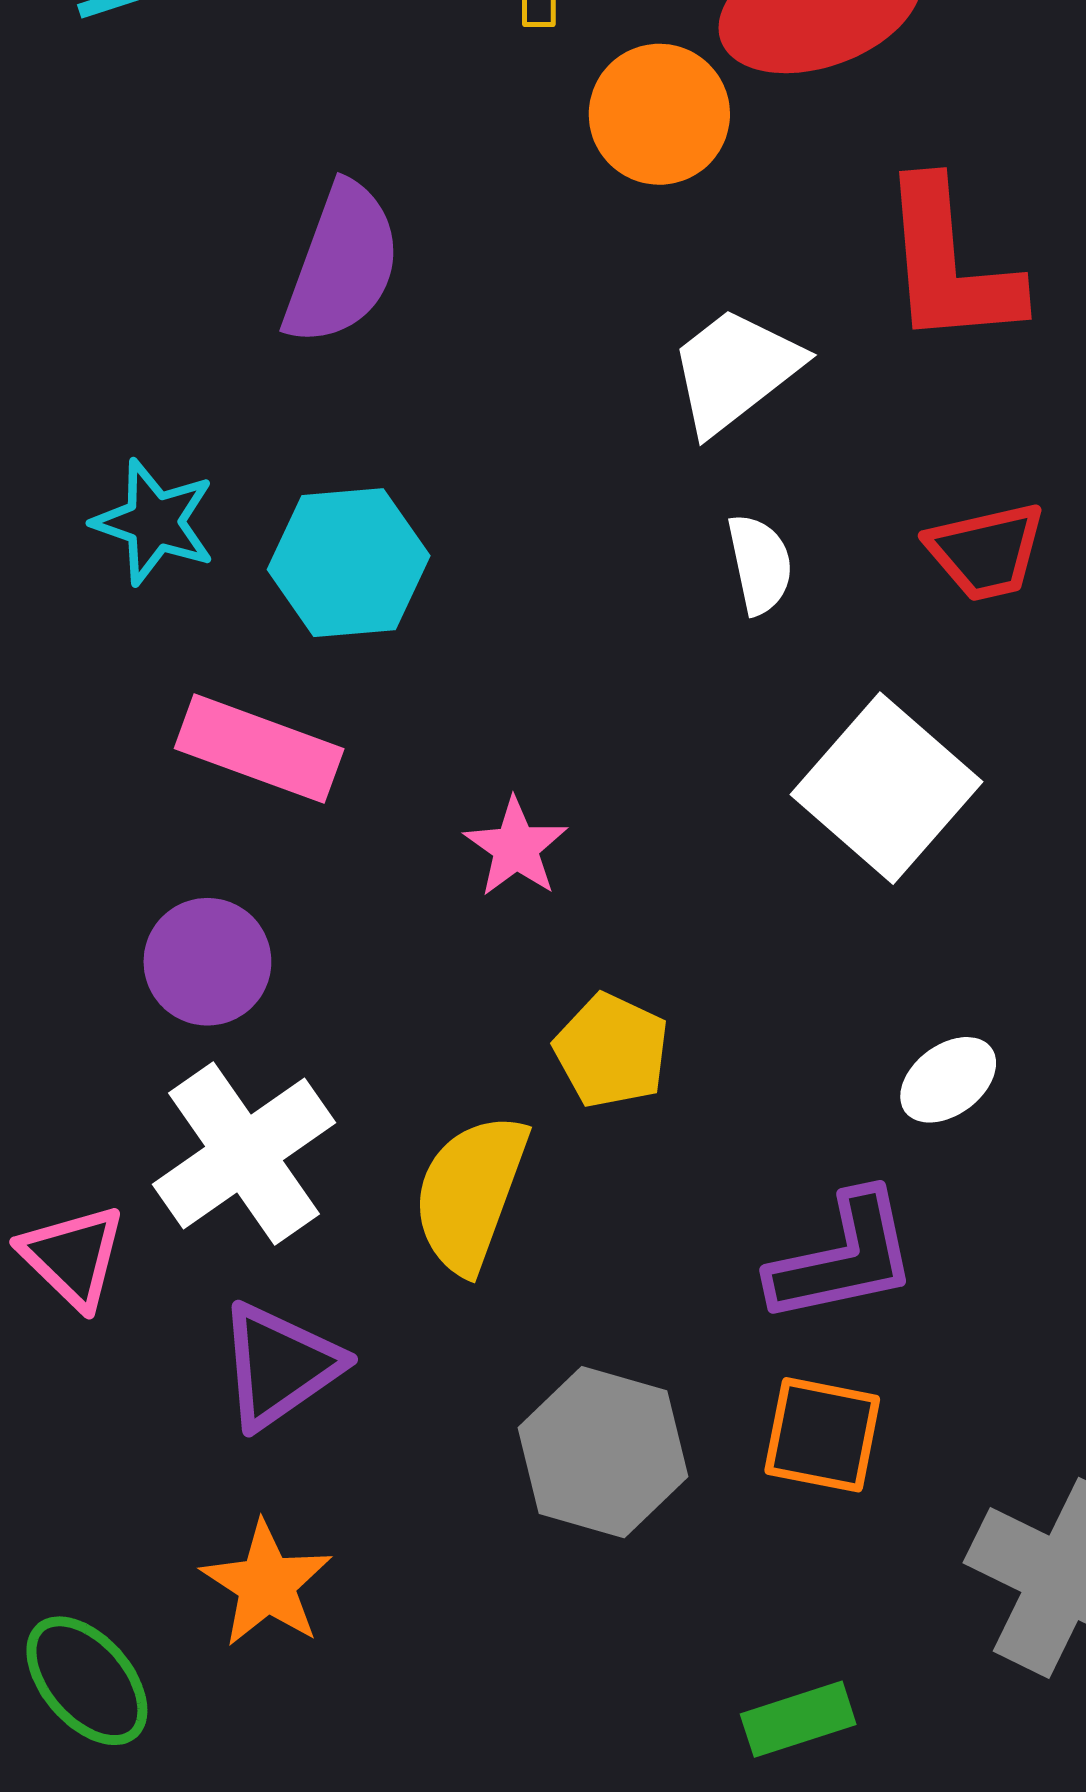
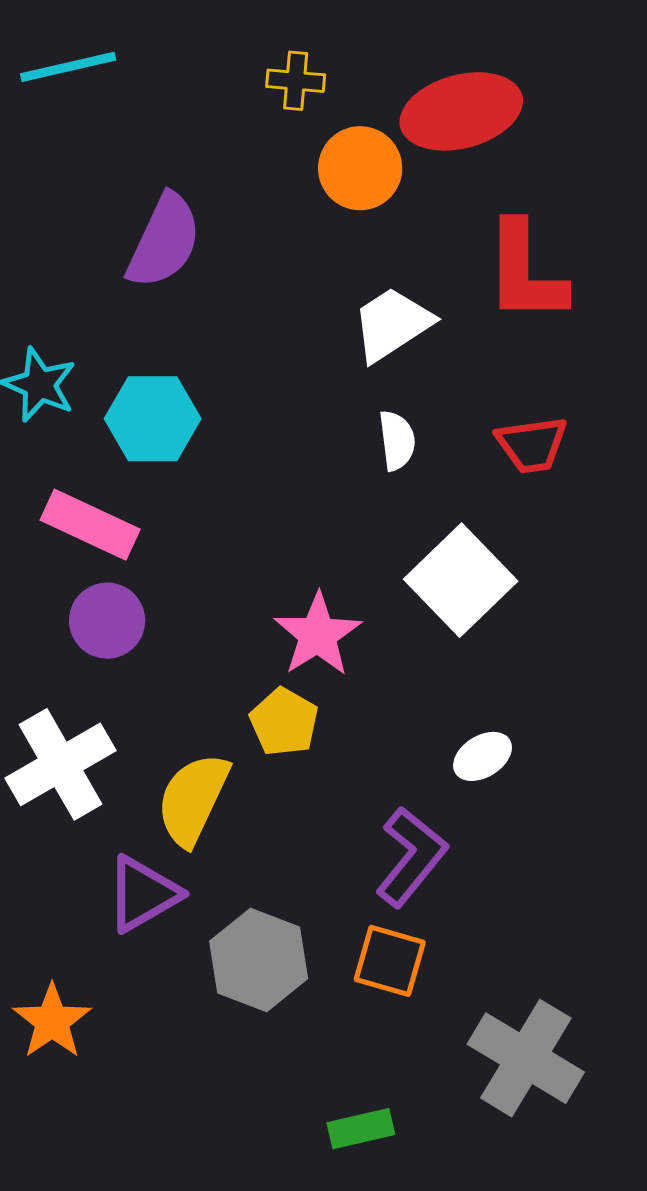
pink star: (516, 847) -> (318, 635), moved, size x1.4
purple circle: (207, 962) -> (107, 621), moved
purple L-shape: (843, 1258) -> (411, 857), turned -44
purple triangle: (280, 1365) -> (143, 894), moved

